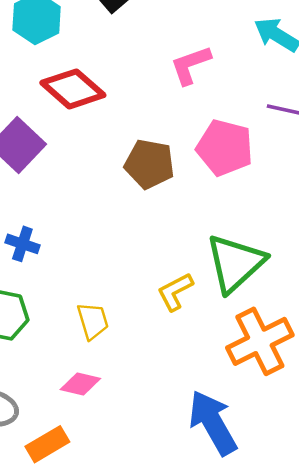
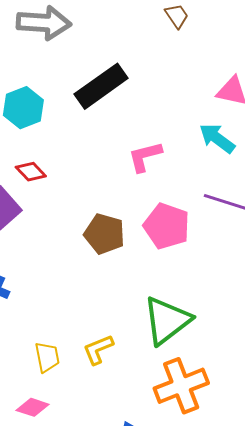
red diamond: (73, 89) -> (31, 172), moved, size x0.6
yellow L-shape: (175, 292) -> (98, 349), moved

